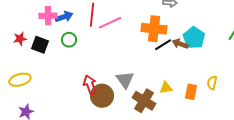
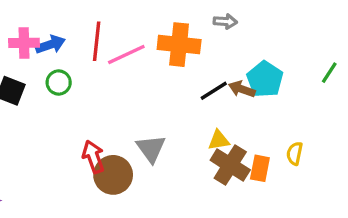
orange cross: (154, 29) -> (179, 45), moved
yellow triangle: (166, 88) -> (219, 140), moved
brown cross: (144, 101) -> (230, 165), moved

